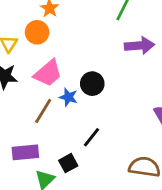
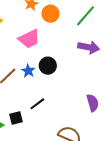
orange circle: (37, 32) -> (51, 14), moved
pink trapezoid: (48, 73) -> (29, 39), moved

